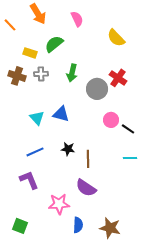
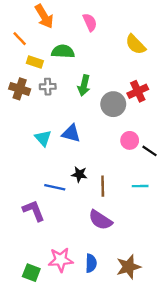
orange line: (10, 25) -> (20, 39), moved
green semicircle: (54, 44) -> (63, 51), turned 42
red cross: (118, 78) -> (138, 91), turned 30
blue line: (35, 152) -> (55, 187), moved, turned 36
cyan line: (130, 158) -> (140, 186), moved
pink star: (59, 204) -> (61, 260), moved
green square: (20, 226) -> (31, 273), moved
brown star: (110, 228) -> (128, 267), turned -30

